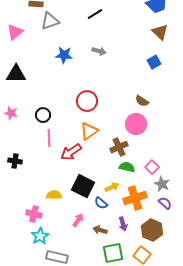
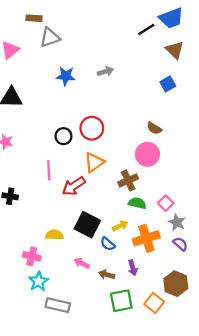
black line: (95, 14) -> (146, 29), moved
gray arrow: (99, 51) -> (105, 71), turned -32
black circle: (43, 115) -> (63, 136), moved
pink arrow: (78, 220) -> (82, 263), turned -96
brown hexagon: (152, 230) -> (176, 284), moved

